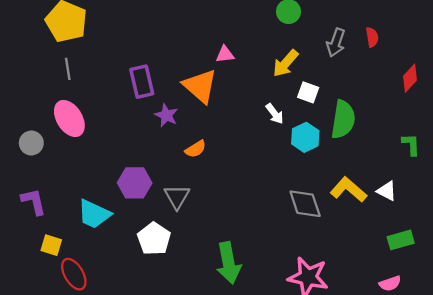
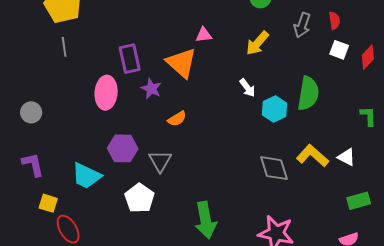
white square: (308, 92) -> (339, 50), moved
pink ellipse: (69, 118) -> (106, 93), moved, turned 36

